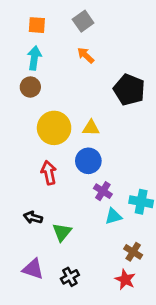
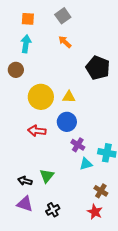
brown circle: (30, 87) -> (16, 70), moved
red arrow: (49, 173) -> (37, 131), turned -72
black arrow: (33, 218) -> (25, 181), moved

